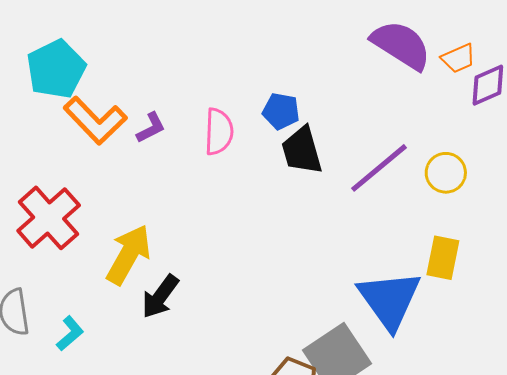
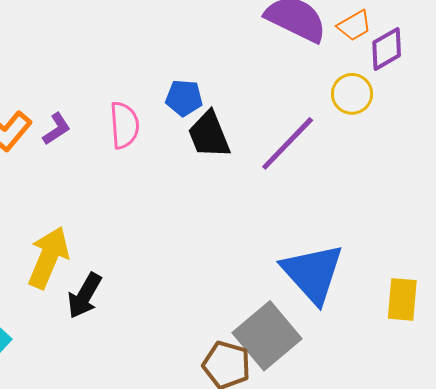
yellow circle: (446, 173) -> (352, 94), moved
yellow rectangle: (443, 258) -> (402, 299), moved

